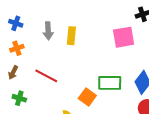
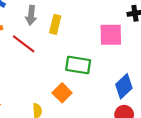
red line: (46, 76) -> (24, 44), moved
green rectangle: (110, 83) -> (78, 65), moved

